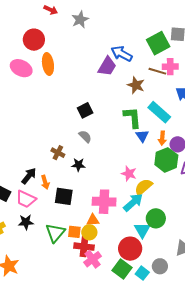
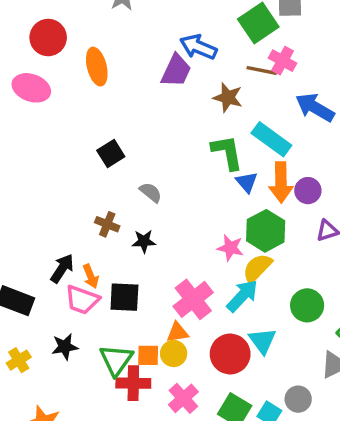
orange ellipse: (48, 64) -> (97, 67), moved
pink cross: (170, 67) -> (283, 61), turned 35
black square: (85, 110) -> (111, 154), moved
orange arrow: (162, 138) -> (281, 182), size x1.6
green hexagon: (166, 160) -> (266, 231), moved
pink trapezoid: (26, 199) -> (82, 300), moved
pink cross: (104, 202) -> (193, 299), turned -35
green circle: (156, 218) -> (307, 305), moved
red cross: (84, 247) -> (133, 383), moved
red circle: (130, 249) -> (230, 354), moved

